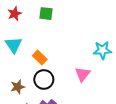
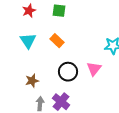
orange rectangle: (40, 58) -> (57, 41), moved
black circle: (44, 79) -> (68, 72), moved

